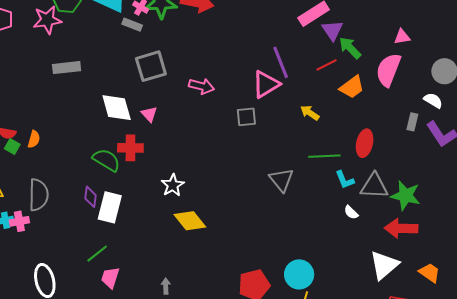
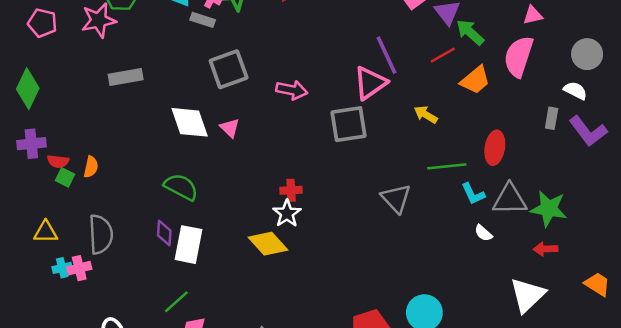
gray square: (246, 117) -> (349, 124), size x1.5
red cross: (130, 148) -> (291, 190), moved, size x0.7
white star: (173, 185) -> (287, 213), moved
yellow diamond: (190, 221) -> (268, 244), moved
red arrow: (401, 228) -> (545, 249), size x0.6
orange trapezoid: (430, 273) -> (597, 284), moved

